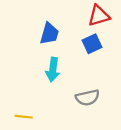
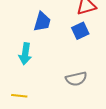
cyan arrow: (53, 70) -> (25, 54), moved

